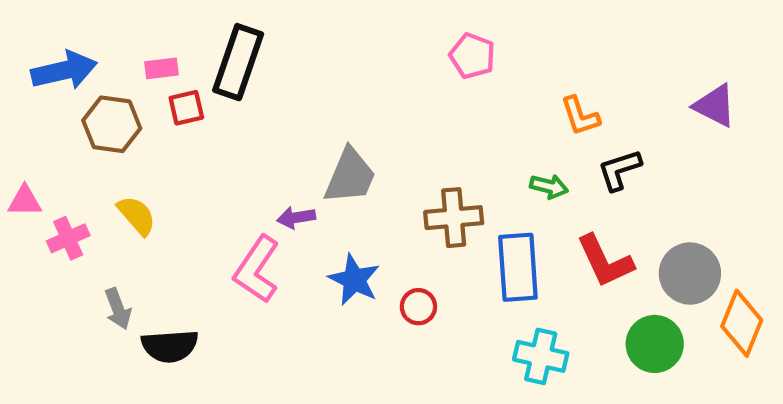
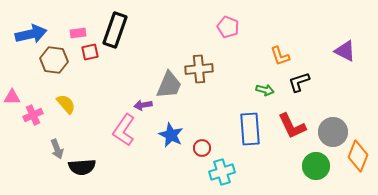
brown cross: (454, 218) -> (199, 69), moved
cyan cross: (541, 356) -> (222, 172), moved, turned -30

